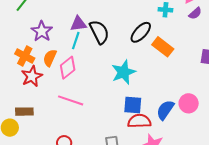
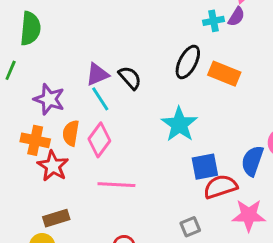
purple semicircle: (195, 13) -> (236, 17), moved
black semicircle: (99, 32) -> (130, 78), size x0.7
cyan line: (76, 41) -> (100, 99), turned -36

